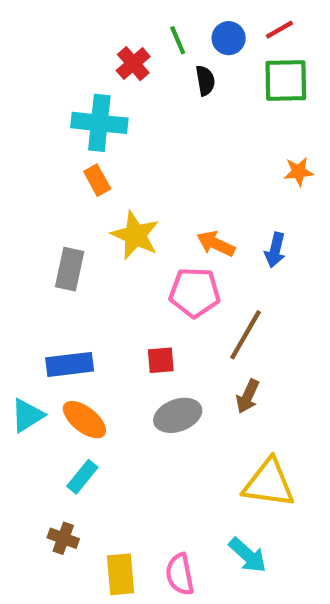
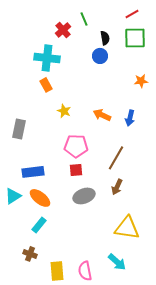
blue circle: (229, 38) -> (100, 56), moved
black semicircle: (205, 81) -> (105, 38), moved
yellow star: (135, 235) -> (64, 111), size x0.6
gray rectangle: (70, 269) -> (19, 129), moved
pink pentagon: (195, 292) -> (76, 146), moved

